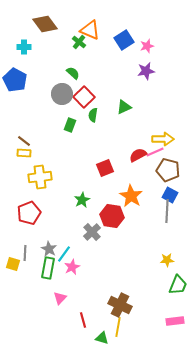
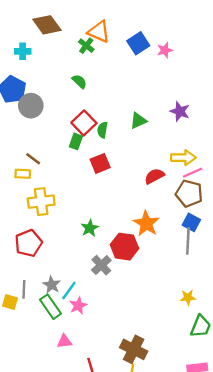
purple star: (146, 71) -> (180, 111), moved, turned 30
gray circle: (62, 94) -> (31, 106), moved
red square: (84, 97) -> (84, 123), moved
brown line: (24, 141) -> (33, 159), moved
pink line: (155, 152) -> (193, 173), moved
red square: (105, 168) -> (100, 163), moved
green rectangle: (48, 268) -> (50, 307), turned -45
pink triangle: (60, 298) -> (64, 341), turned 40

